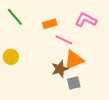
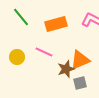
orange rectangle: (50, 24) -> (56, 24), size x1.5
pink line: (64, 40) -> (44, 52), moved

